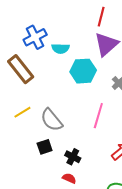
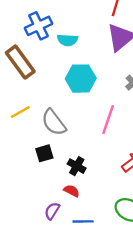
cyan hexagon: (83, 71) -> (81, 79), moved

